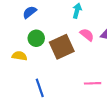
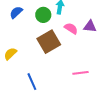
green circle: (36, 38) -> (43, 15), moved
yellow semicircle: (19, 56) -> (10, 54), turned -48

